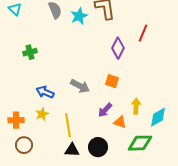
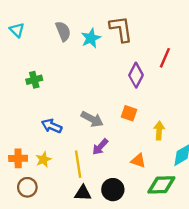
yellow arrow: (136, 106) -> (159, 131), moved
purple arrow: (105, 110) -> (100, 147), moved
yellow star: (42, 114) -> (43, 160), moved

